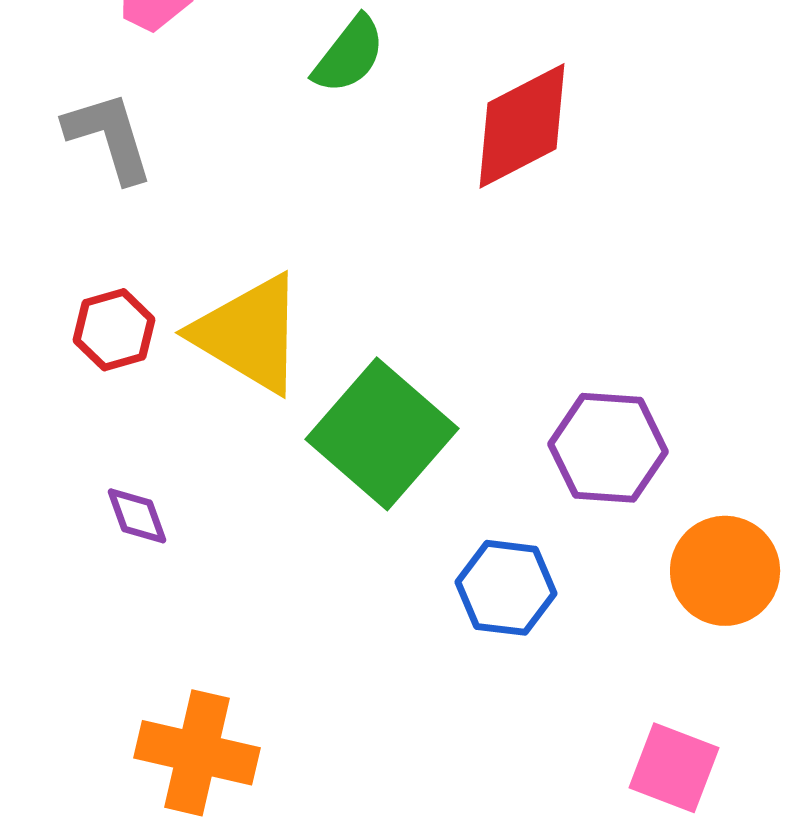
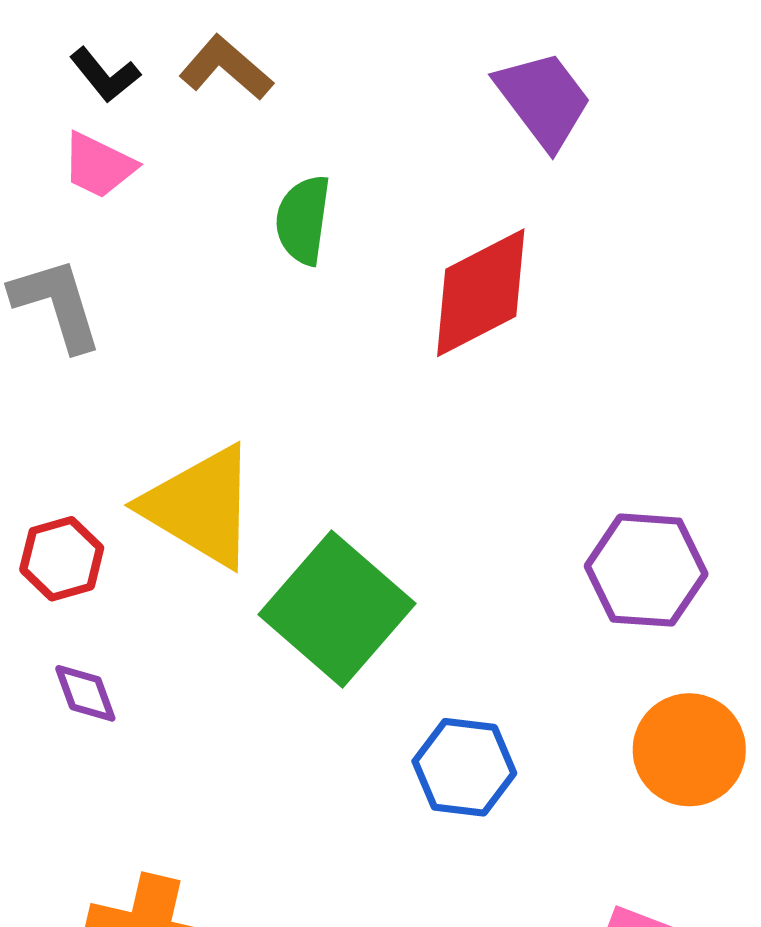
green semicircle: (349, 55) -> (303, 220), turned 150
red hexagon: (114, 330) -> (62, 559), moved
purple hexagon: (608, 448) -> (646, 570), moved

